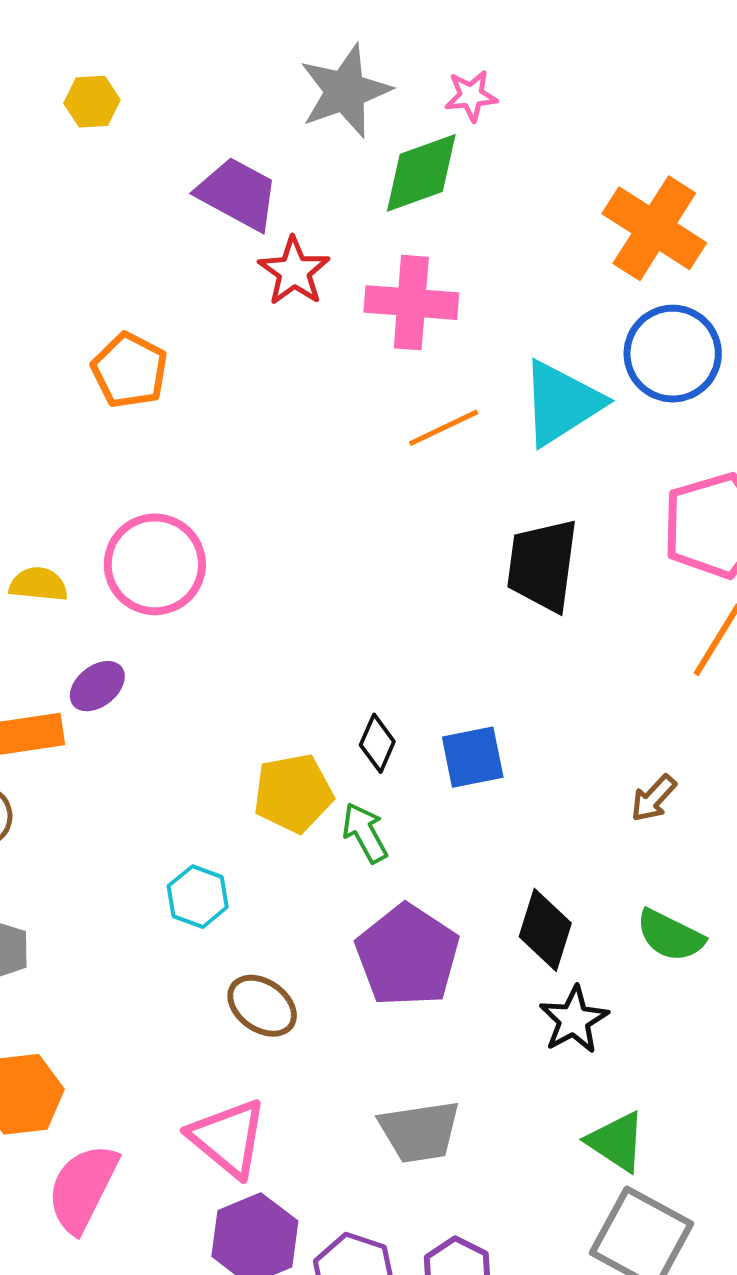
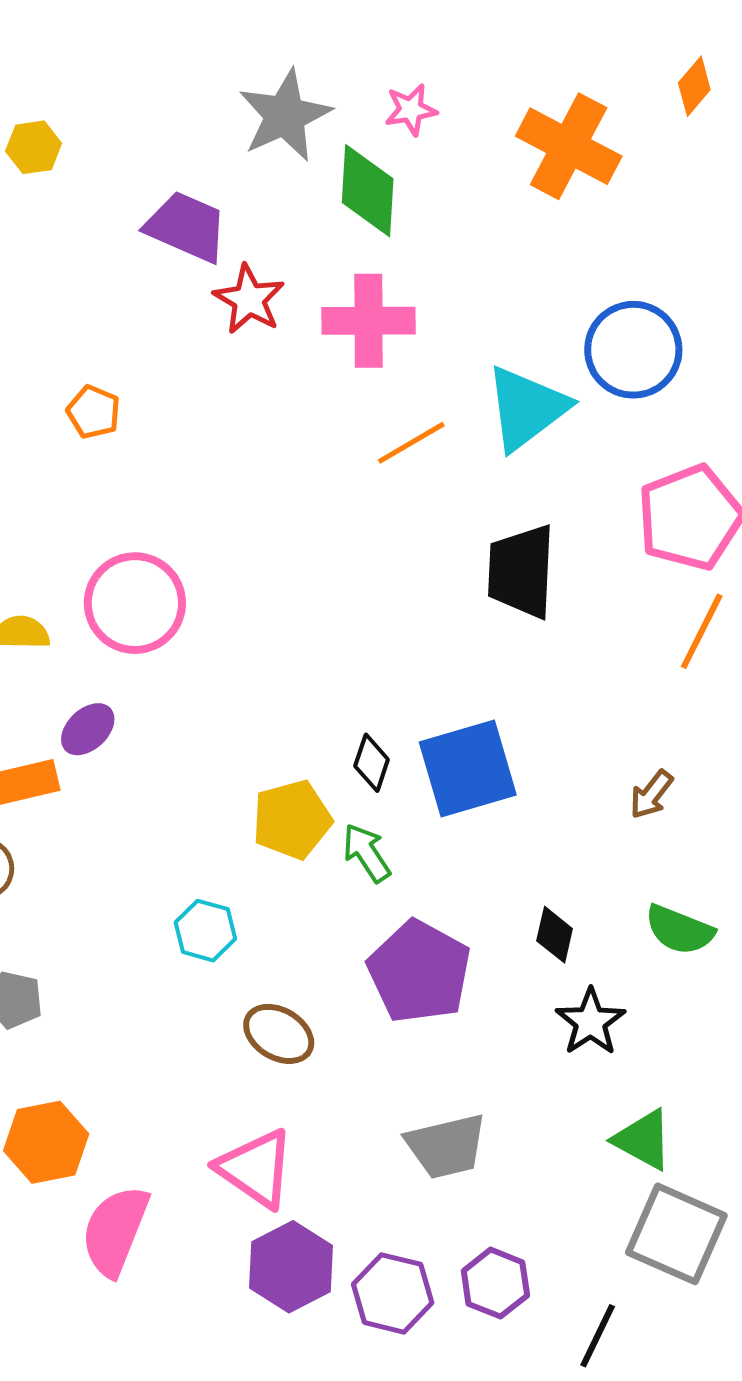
green diamond: (421, 173) -> (368, 191), turned -62
orange cross: (654, 228) -> (569, 146), moved
orange pentagon: (130, 370) -> (94, 412), size x0.7
blue square: (473, 757) -> (468, 769), size x1.5
black diamond: (545, 930) -> (555, 935), size x0.7

